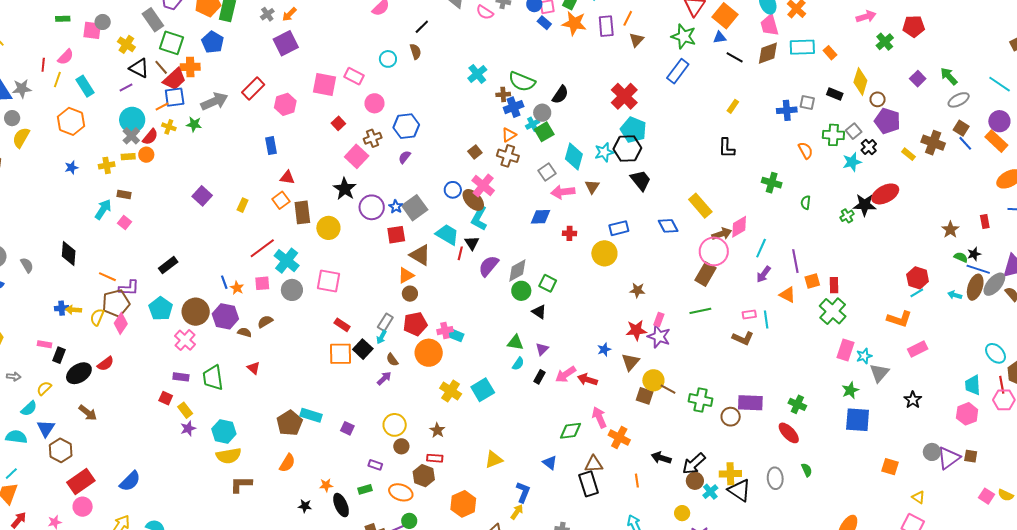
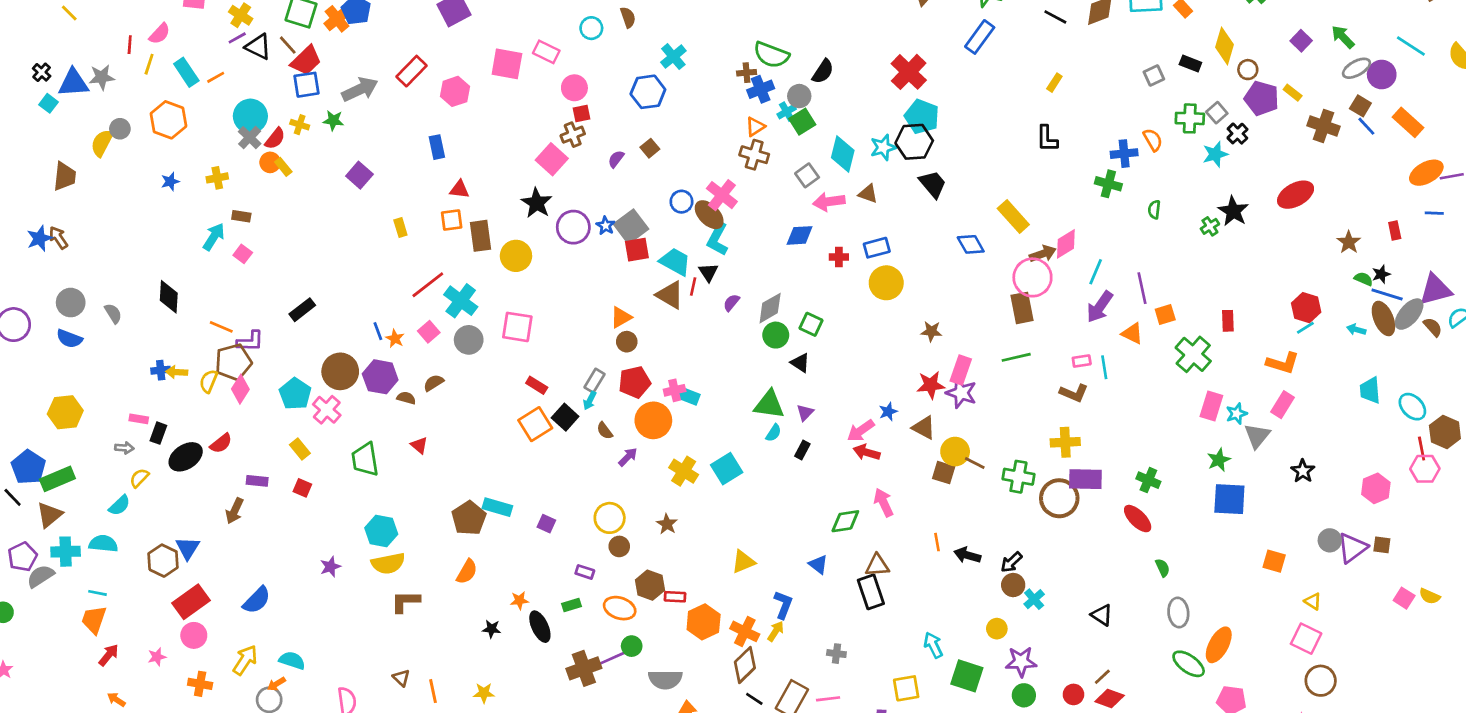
orange cross: (190, 67) -> (337, 19), moved, turned -36
cyan cross: (477, 74) -> (673, 57), moved
purple line: (126, 87) -> (237, 38), moved
gray square: (807, 102) -> (1154, 76), turned -35
orange line: (162, 106) -> (216, 77), moved
blue cross: (787, 110) -> (1124, 154), moved
gray circle: (12, 118) -> (120, 129), moved
purple circle: (999, 121) -> (1382, 75), moved
red square: (338, 123) -> (582, 114), moved, turned 32
blue hexagon: (406, 126) -> (648, 92), moved
brown square: (475, 152) -> (650, 148), moved
yellow rectangle: (908, 154) -> (1293, 93), moved
yellow rectangle: (128, 157) -> (283, 167), moved, turned 56
brown triangle: (592, 187) -> (868, 194), turned -42
red ellipse: (885, 194) -> (1296, 195), moved
purple square: (202, 196) -> (359, 175), moved
orange square: (281, 200) -> (452, 220), turned 30
yellow rectangle: (243, 205) -> (400, 227), turned -40
black star: (865, 205) -> (1233, 211), turned 30
blue rectangle: (619, 228) -> (877, 248), moved
red square: (396, 235) -> (637, 250), moved
brown triangle: (420, 255) -> (670, 295), moved
purple semicircle: (489, 266) -> (731, 303), size x0.6
brown rectangle: (705, 274) -> (1022, 308), turned -40
purple arrow: (764, 274) -> (1100, 307), size x1.4
pink square: (262, 283) -> (429, 332), turned -35
red rectangle: (834, 285) -> (1228, 321), moved
brown ellipse: (975, 287) -> (1383, 318), turned -40
cyan pentagon: (161, 309) -> (295, 394), moved
pink rectangle: (659, 320) -> (961, 370), size x1.5
green triangle: (515, 343) -> (769, 405), size x1.4
pink rectangle: (918, 349) -> (1282, 405), moved, turned -30
orange square: (340, 354) -> (535, 424), turned -30
brown triangle: (630, 362) -> (924, 428), turned -42
pink arrow: (566, 374) -> (861, 431), moved
gray arrow: (14, 377) -> (124, 448), moved
purple rectangle: (181, 377) -> (257, 481), moved
purple arrow: (384, 378) -> (628, 457), moved
cyan trapezoid: (973, 385) -> (1370, 390), moved
yellow rectangle: (185, 410) -> (300, 449), moved
brown arrow: (88, 413) -> (235, 511), moved, turned 78
brown circle: (731, 417) -> (1059, 498), size x1.5
blue triangle: (46, 428) -> (188, 548), moved
purple star: (188, 428) -> (330, 567), moved
orange cross: (619, 437) -> (745, 631), moved
red rectangle: (435, 458) -> (675, 597), moved
black arrow: (694, 464) -> (1011, 562), size x0.7
cyan line: (11, 474) -> (98, 593), turned 56
yellow cross: (730, 474) -> (1065, 442), moved
gray ellipse: (775, 478) -> (1178, 613), moved
orange line: (637, 481) -> (937, 542), moved
black triangle: (739, 490) -> (1102, 615), moved, size x0.7

